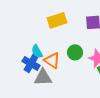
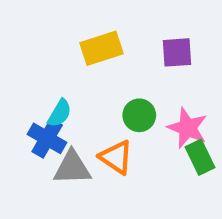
cyan semicircle: (37, 51) -> (60, 113), turned -120
orange triangle: (52, 60) -> (116, 157), moved

